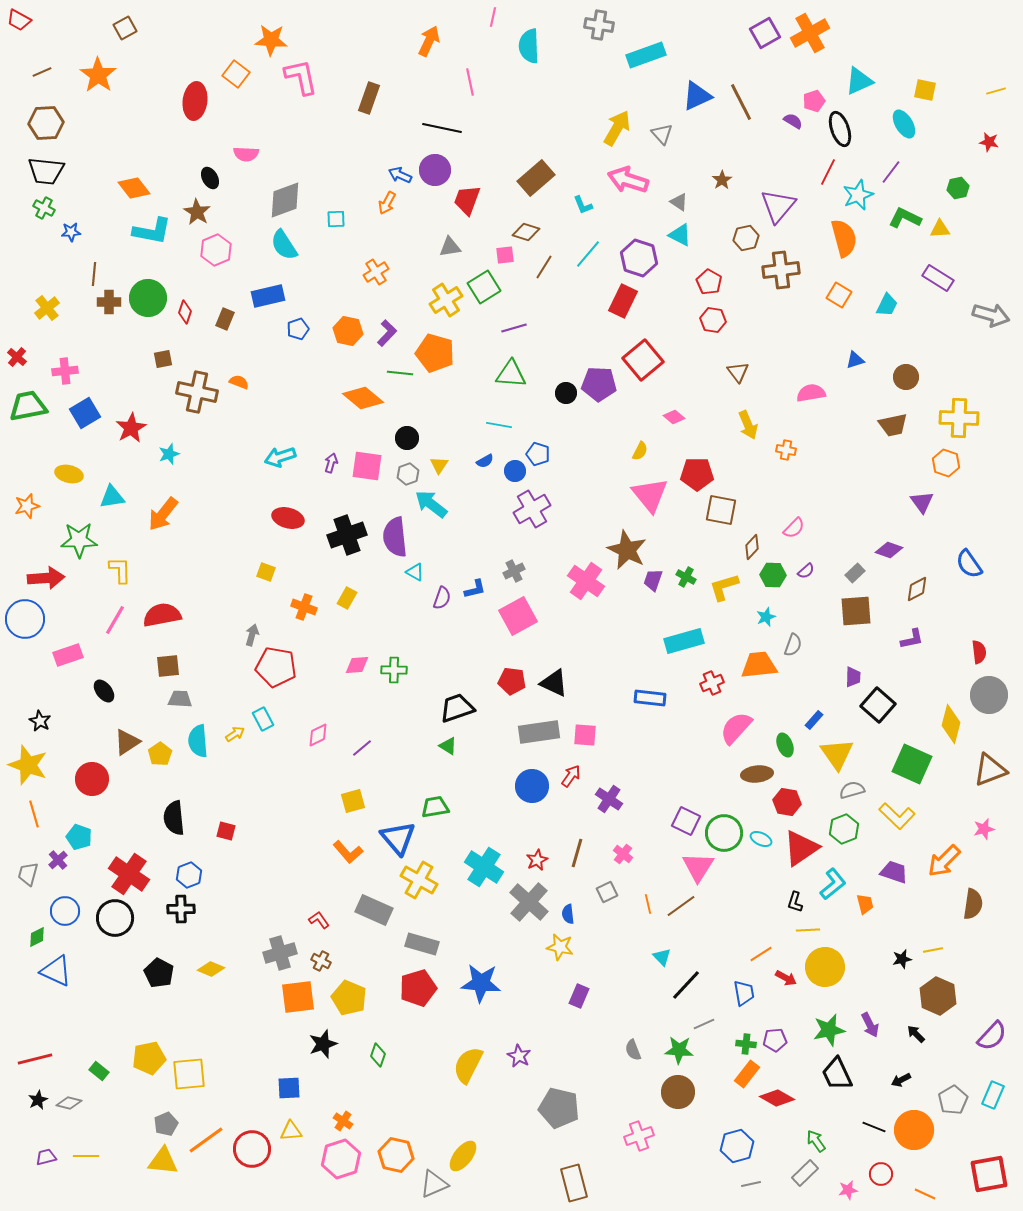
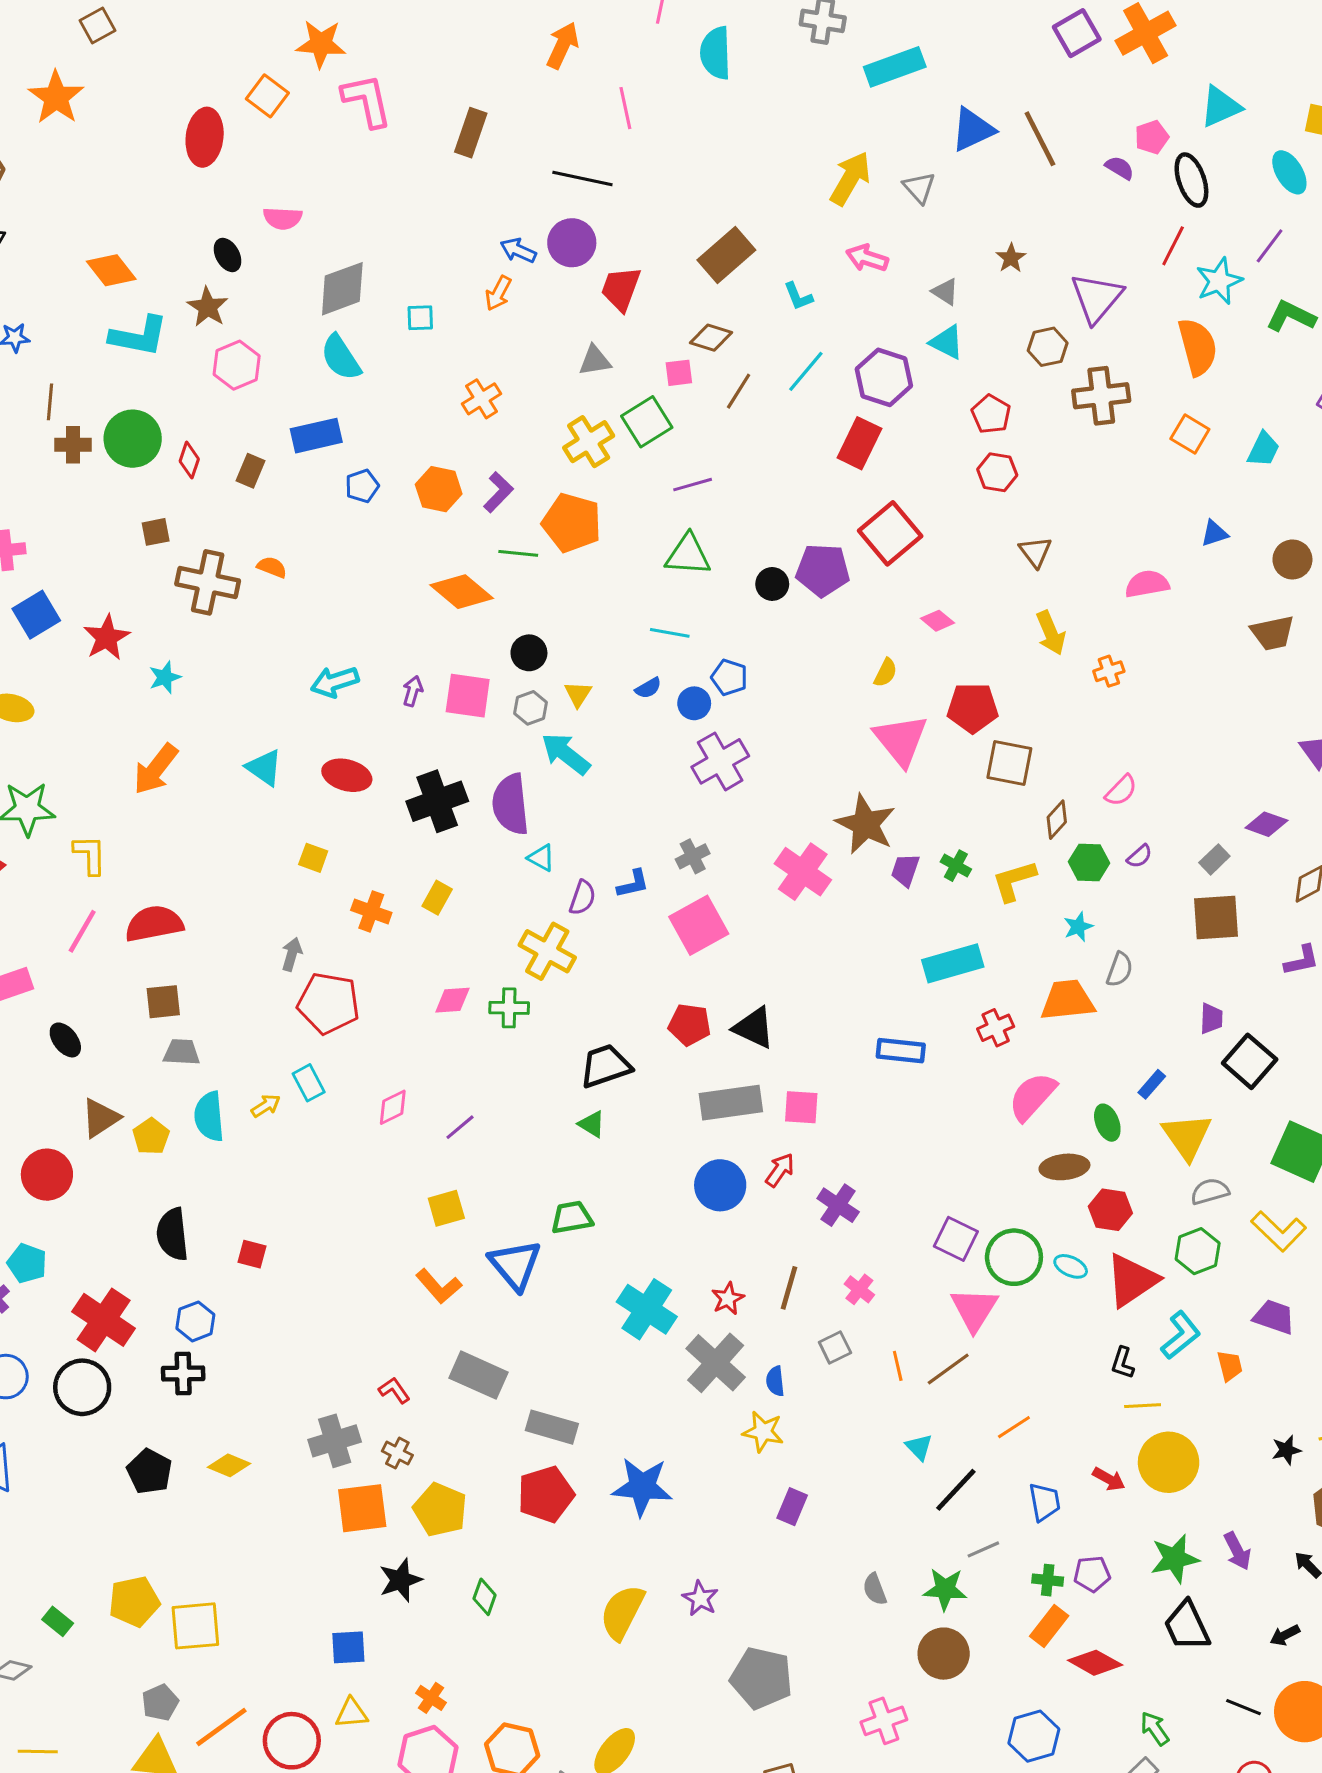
pink arrow: (628, 180) -> (867, 258), size x0.7
orange cross: (786, 450) -> (1109, 671), turned -30
cyan triangle: (112, 497) -> (264, 768), moved, turned 44
yellow cross: (419, 880) -> (547, 951), moved
orange line: (761, 954) -> (1014, 1427), moved

